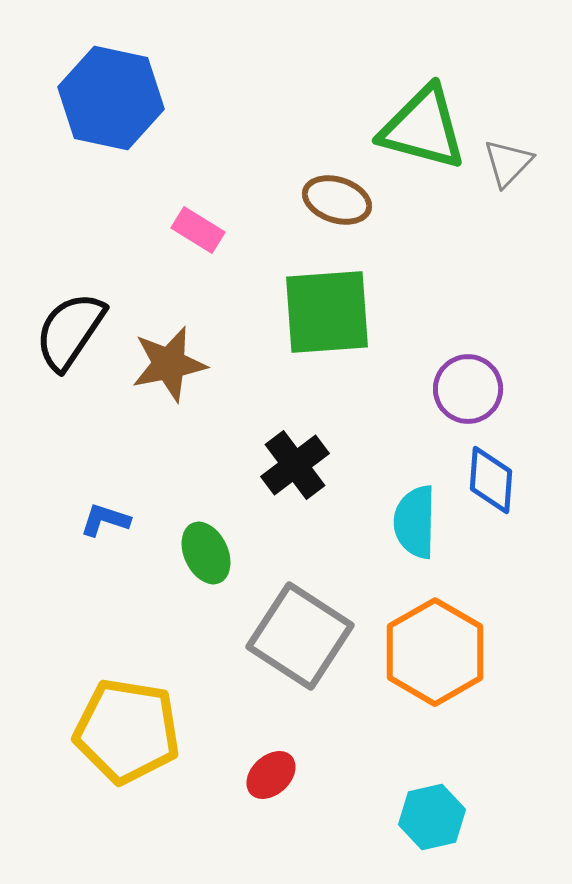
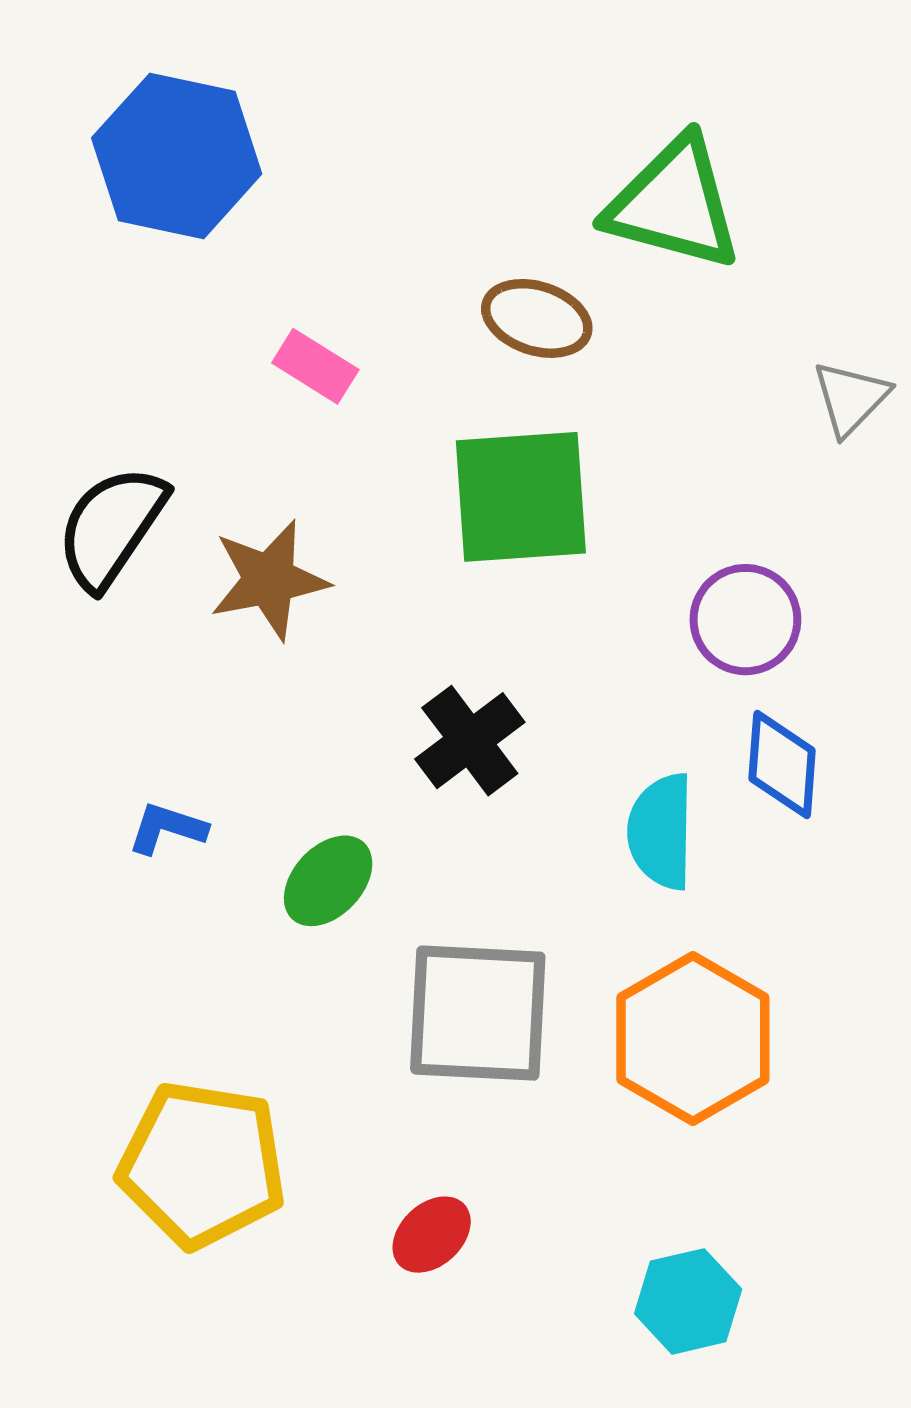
gray triangle: (508, 163) -> (851, 398), moved
green ellipse: (206, 553) -> (328, 881), turned 68
gray square: (300, 636) -> (478, 1013), turned -30

